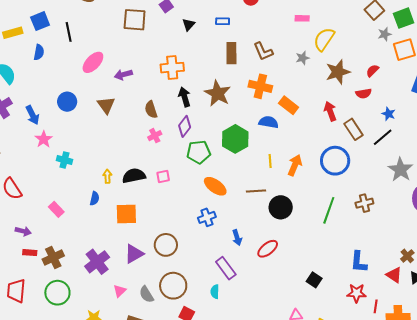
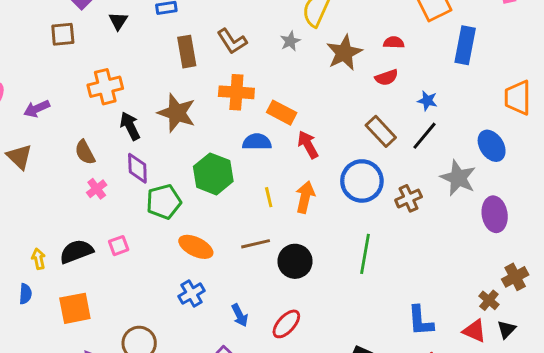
brown square: (135, 20) -> (63, 34), moved, size x0.7
red semicircle: (372, 71) -> (394, 42), turned 56
red arrow: (330, 111) -> (308, 145), moved
purple diamond: (185, 126) -> (137, 168), turned -30
brown cross: (364, 203) -> (409, 198), moved

